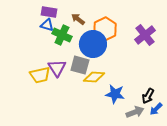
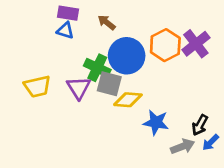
orange hexagon: (105, 29) -> (165, 45), moved
green cross: (62, 35) -> (97, 68), moved
yellow trapezoid: (40, 75) -> (37, 86), moved

